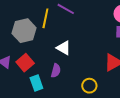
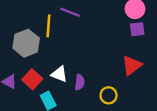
white triangle: (64, 48) -> (59, 74), moved
purple semicircle: (56, 71) -> (80, 82), moved

